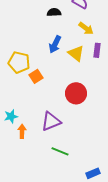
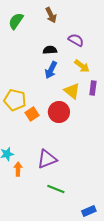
blue arrow: (55, 44) -> (51, 70), moved
red circle: (76, 93) -> (59, 112), moved

